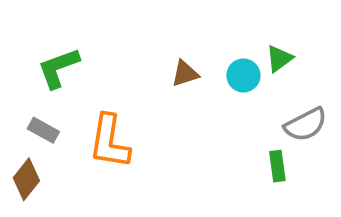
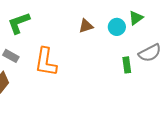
green rectangle: (277, 166) -> (127, 65), moved

